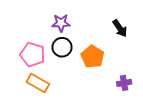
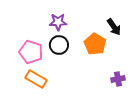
orange pentagon: (93, 57) -> (95, 44), moved

